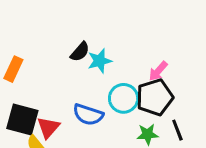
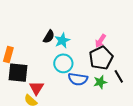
cyan circle: (124, 98) -> (63, 63), moved
blue semicircle: (88, 115) -> (78, 79), moved
black square: (22, 120) -> (18, 73), moved

